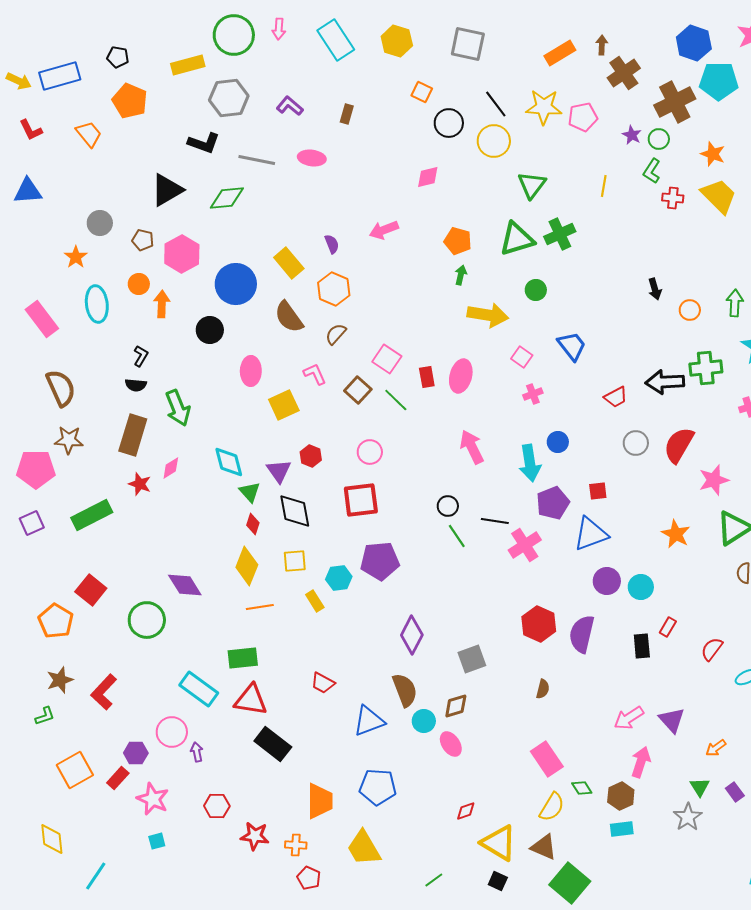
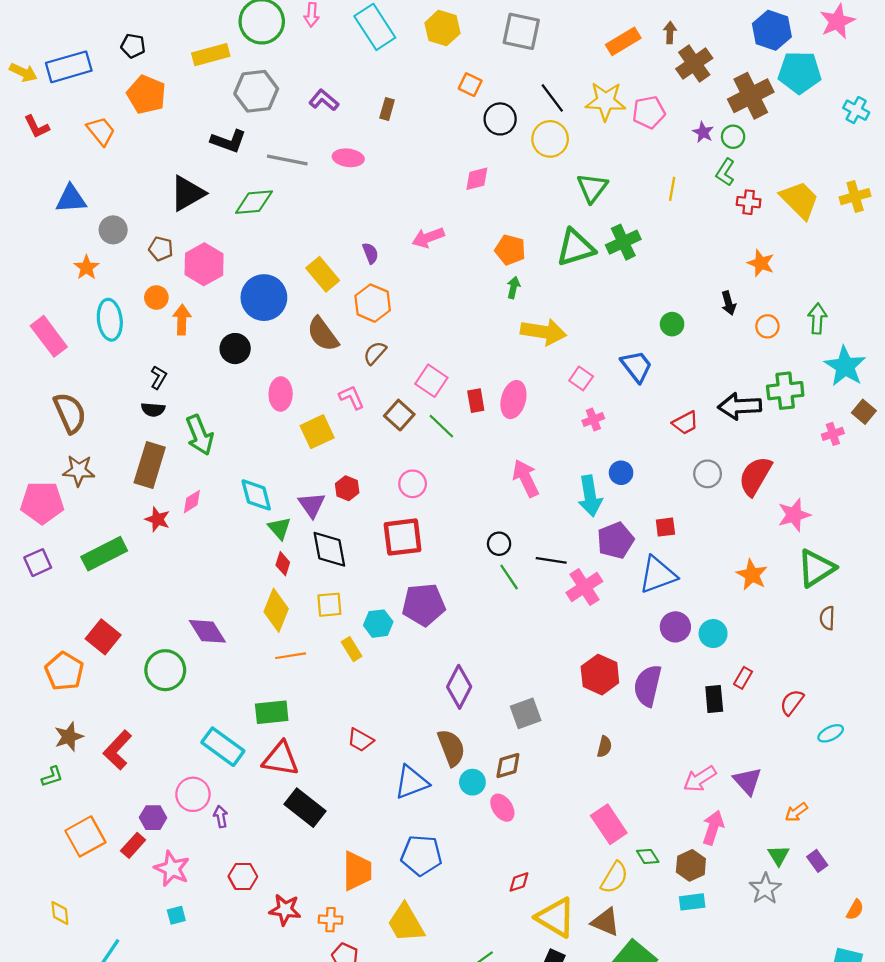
orange star: (713, 154) -> (761, 263), moved
blue triangle: (28, 191) -> (71, 199), moved
green circle: (536, 290) -> (672, 324), moved
yellow diamond: (52, 839) -> (60, 913), size x0.7

